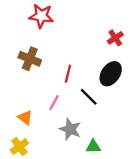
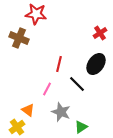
brown cross: (30, 59) -> (19, 38), moved
orange triangle: (25, 118) -> (28, 110), moved
green triangle: (93, 147) -> (81, 127), turned -32

